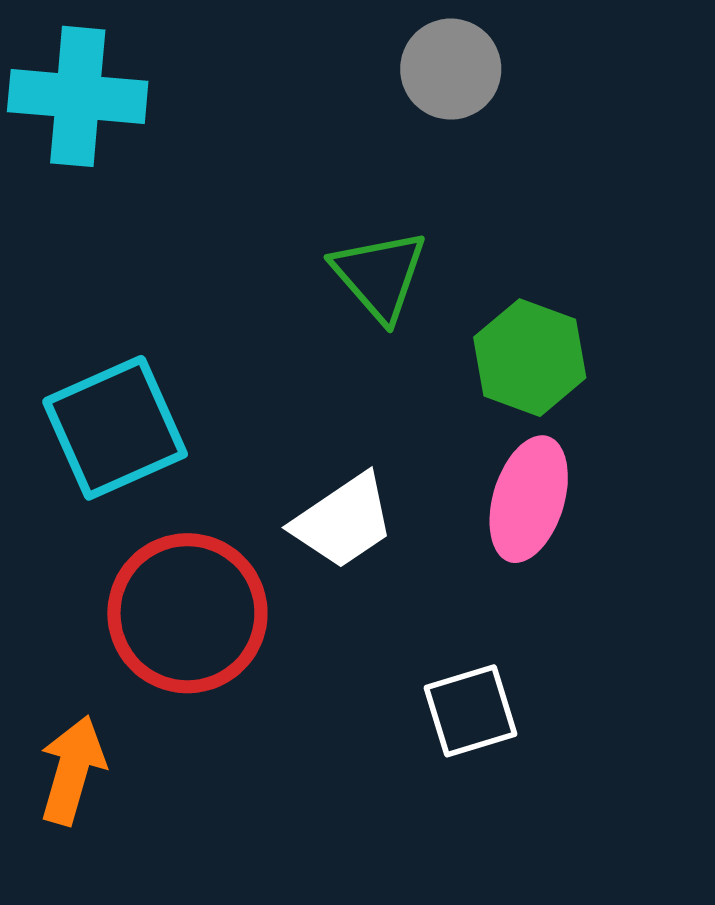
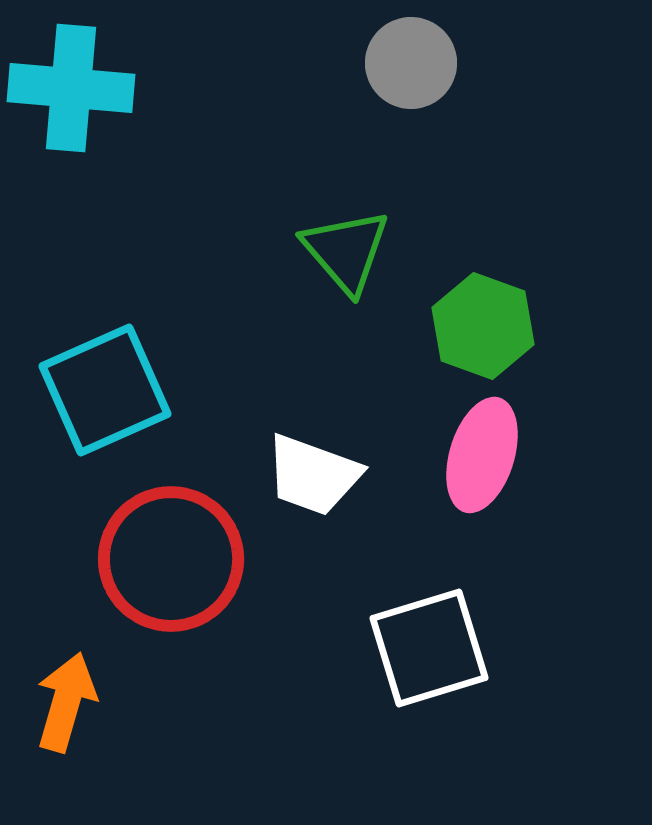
white trapezoid: (343, 521) -> (313, 475), turned 54
white square: (471, 711) -> (429, 648), size x1.4

